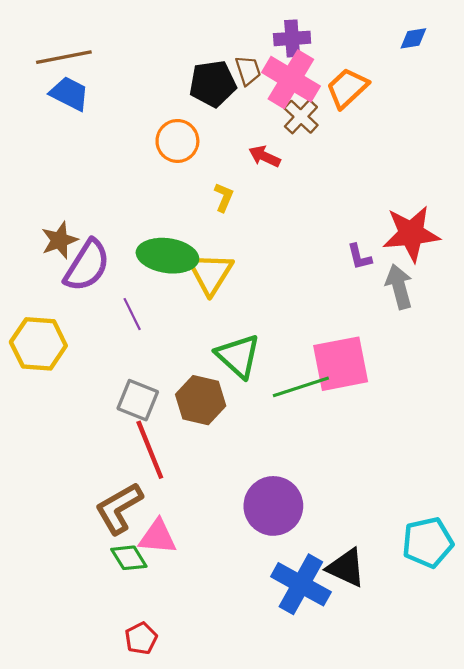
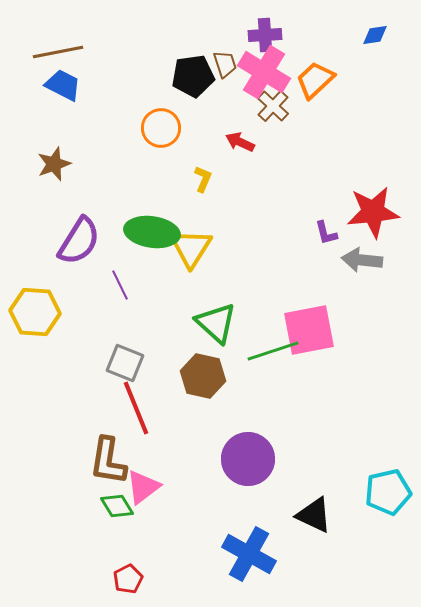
brown star: (59, 240) -> (54, 164), moved
gray arrow: (399, 287) -> (362, 260), turned -69
brown hexagon: (201, 400) -> (203, 376), moved
brown L-shape: (119, 508) -> (108, 461), turned -51
pink triangle: (158, 537) -> (143, 487), turned -42
blue cross: (301, 584) -> (249, 554), moved

